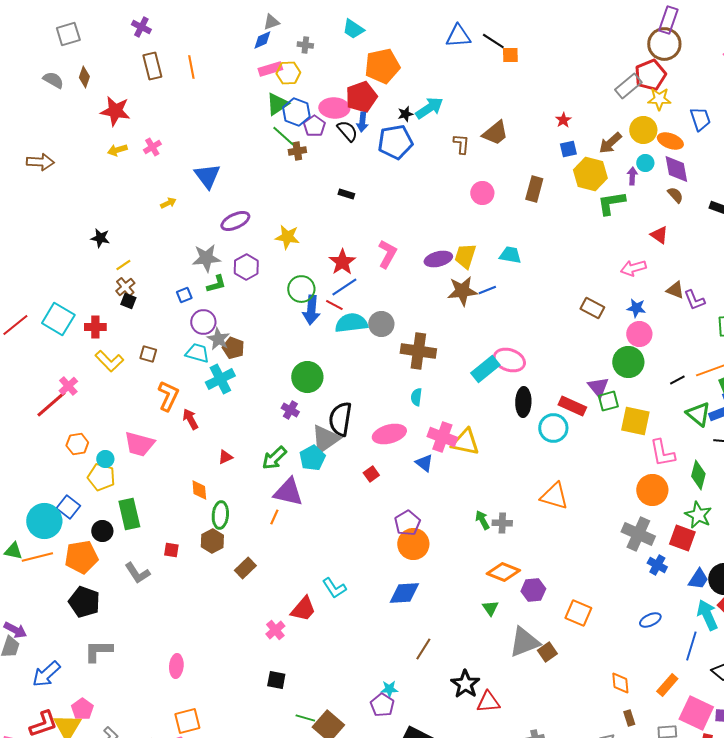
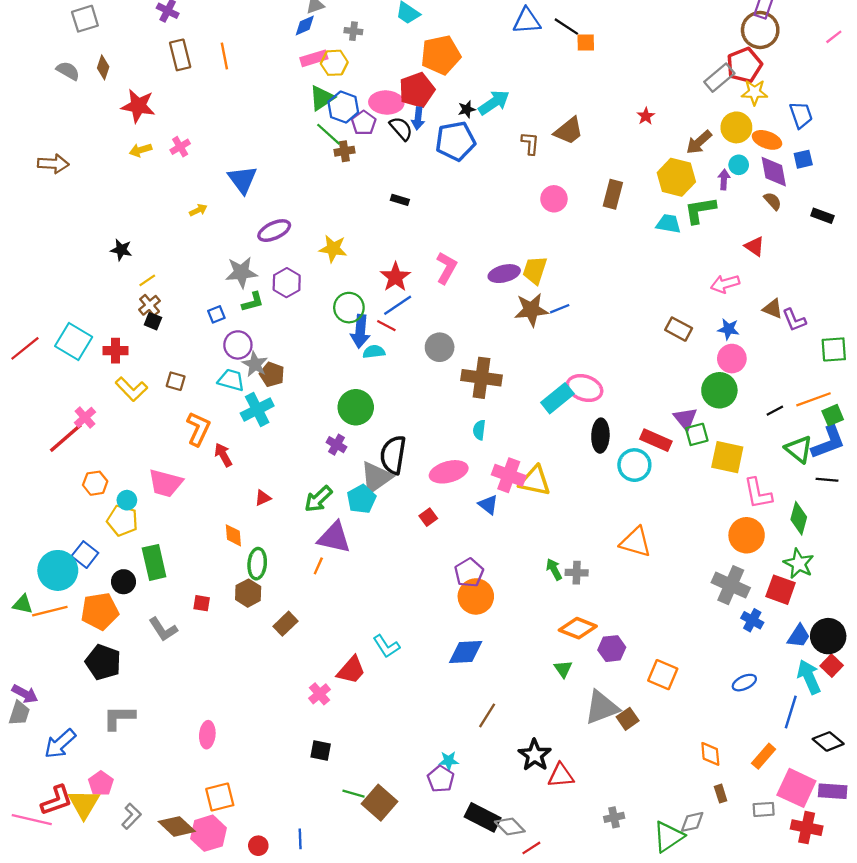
blue square: (568, 149) -> (803, 159), moved
cyan trapezoid: (510, 255) -> (668, 224), moved
cyan semicircle: (351, 323) -> (374, 352), moved, size x0.6

